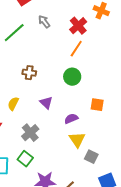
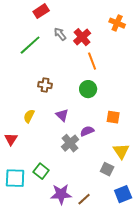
red cross: (78, 26) -> (82, 37), moved
orange line: (76, 49) -> (92, 61), turned -54
gray cross: (30, 133) -> (70, 143), moved
yellow triangle: (77, 140) -> (121, 151), moved

